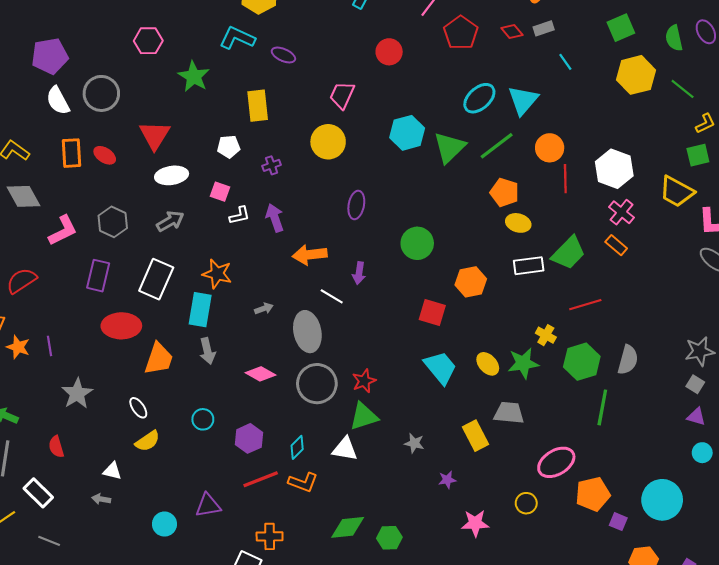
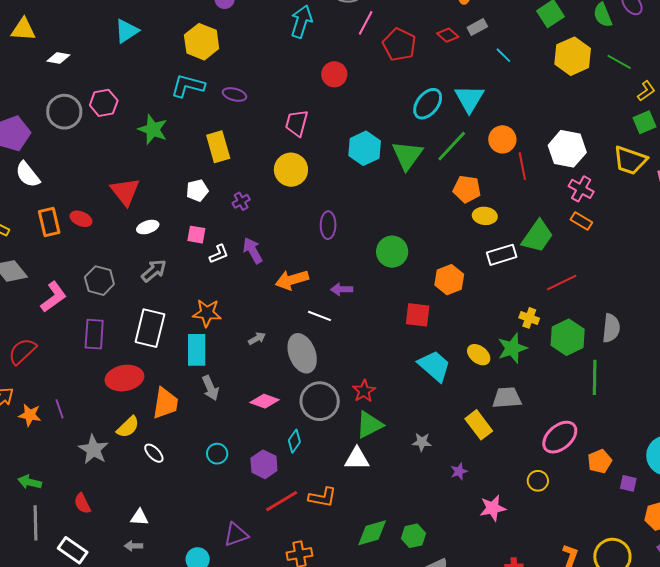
gray circle: (101, 93) -> (64, 112), moved
white ellipse: (172, 175) -> (148, 227), size x0.7
purple arrow: (359, 273) -> (342, 289), turned 90
yellow semicircle: (148, 441) -> (128, 427), moved
cyan diamond: (297, 447) -> (294, 441), moved
orange pentagon: (593, 494) -> (600, 461), size x0.7

